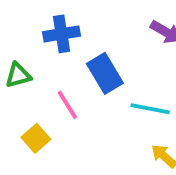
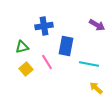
blue rectangle: (105, 73) -> (66, 46), turned 42
yellow square: (36, 138) -> (26, 69), moved

